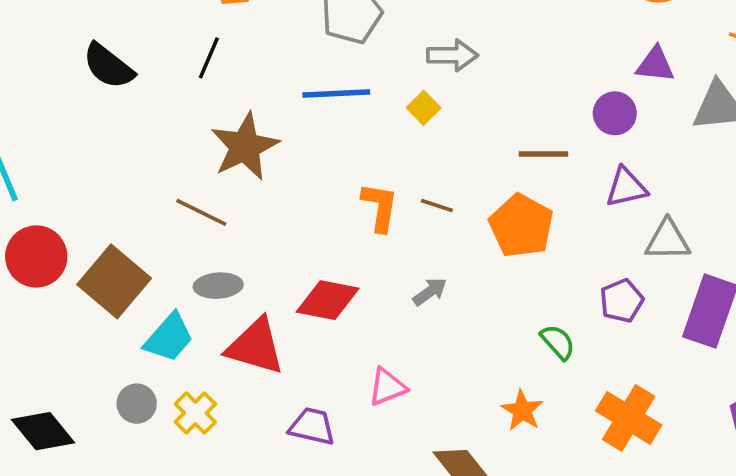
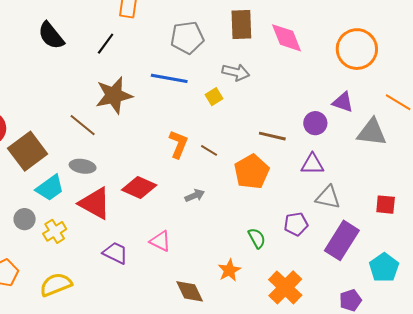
pink triangle: (387, 387) -> (160, 241), turned 35

